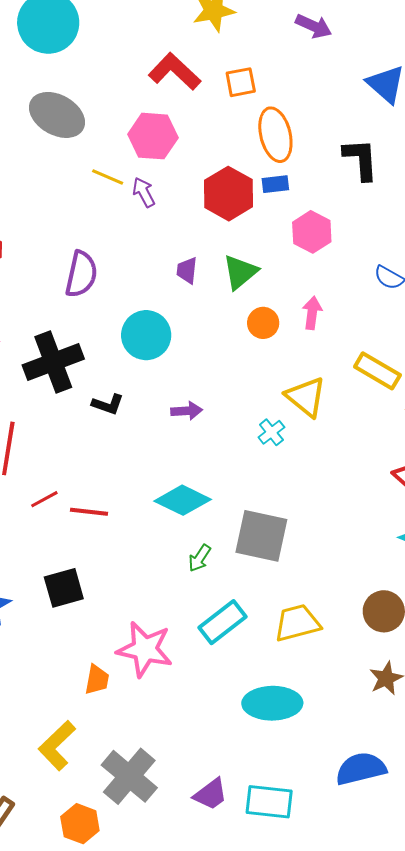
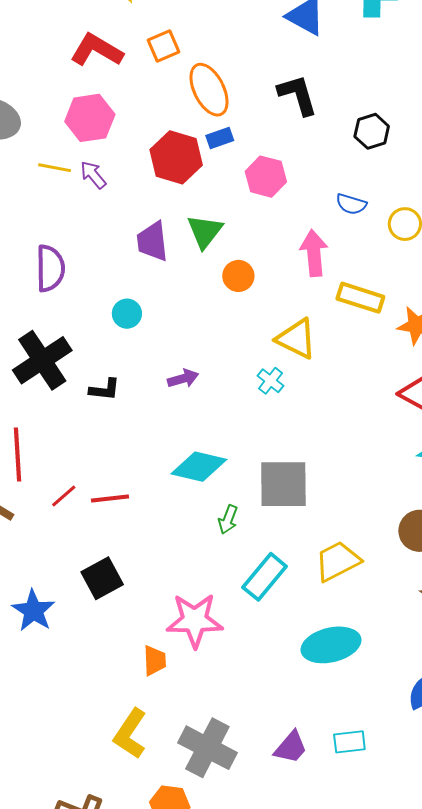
purple trapezoid: (187, 270) -> (152, 241), size x1.5
pink arrow: (312, 313) -> (314, 253), moved, size x1.4
cyan circle: (146, 335) -> (127, 314), size x0.6
cyan rectangle: (269, 802) -> (349, 742), size x0.7

